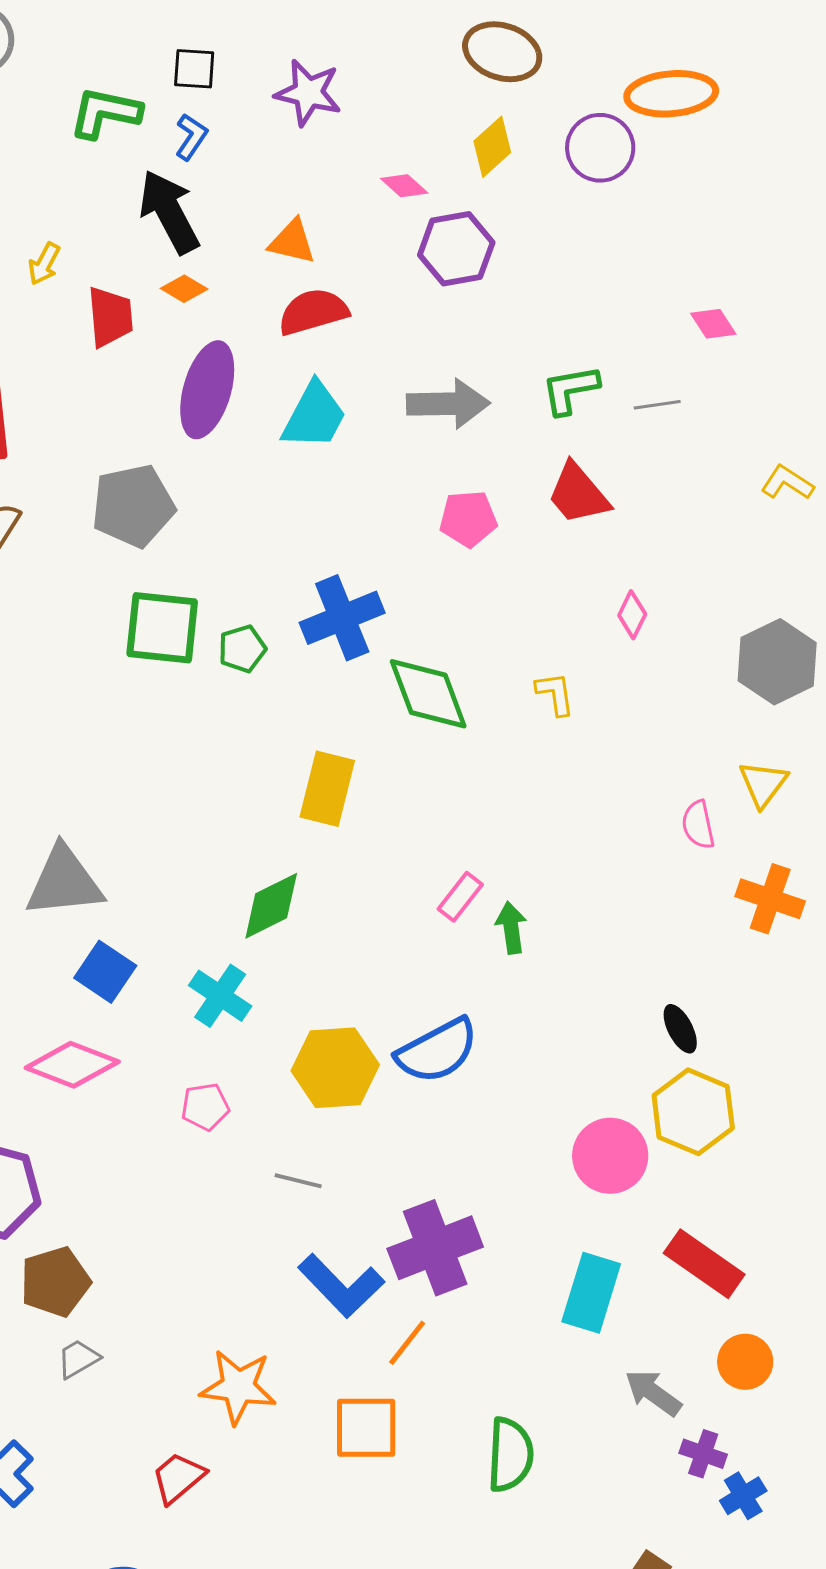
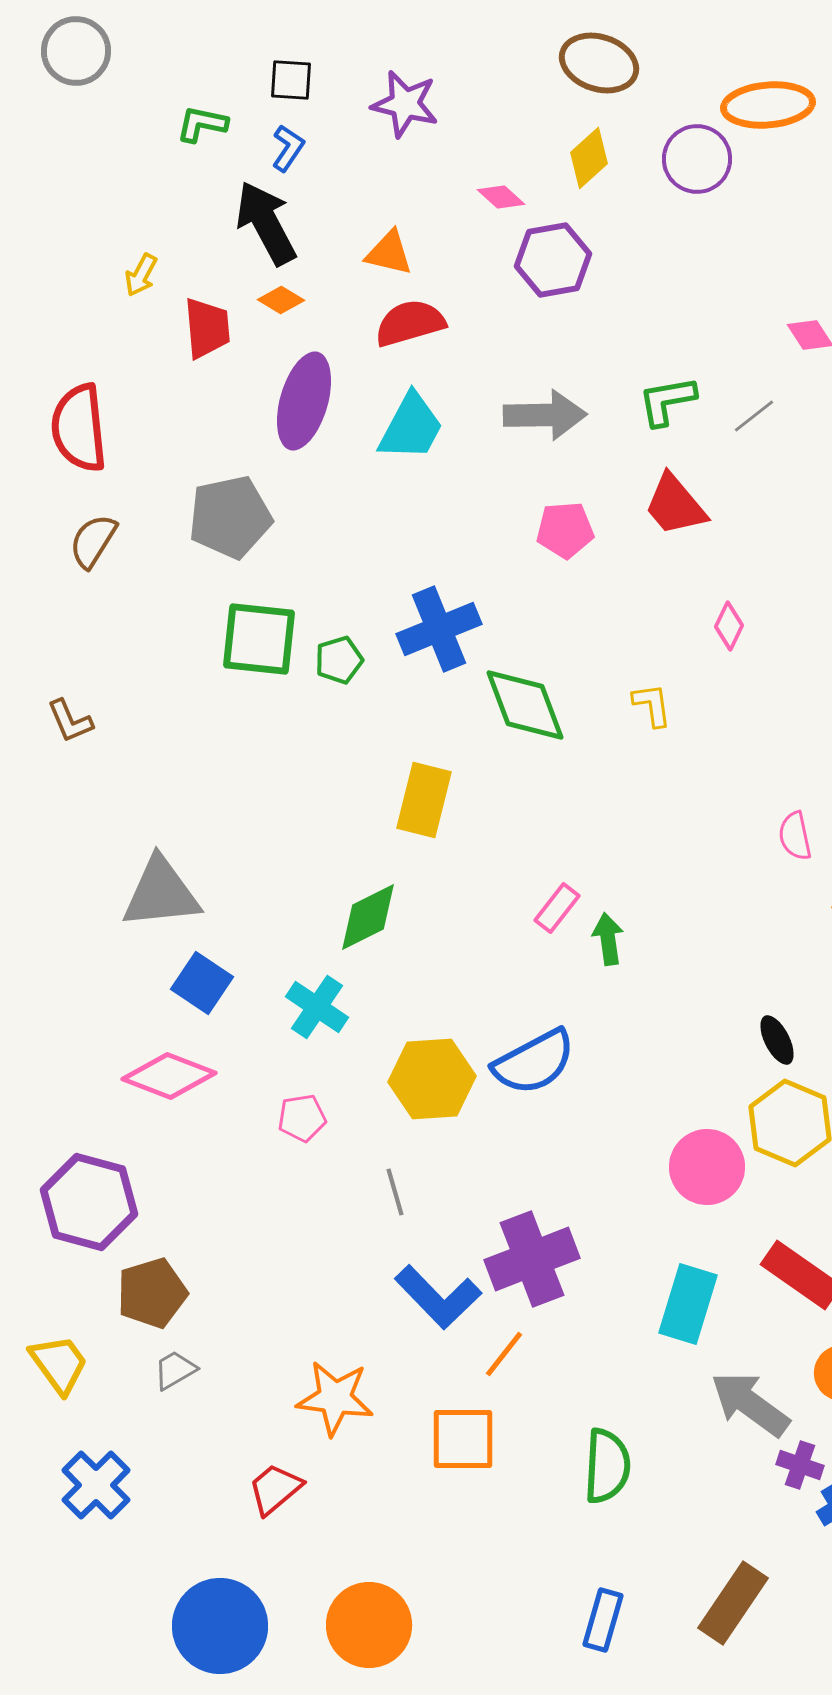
green L-shape: (105, 113) -> (202, 124), size x0.7
gray line: (657, 405) -> (754, 416), turned -30
gray line: (298, 1181) -> (395, 1192), turned 60
gray arrow: (653, 1393) -> (750, 1404), size x1.4

